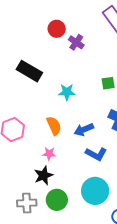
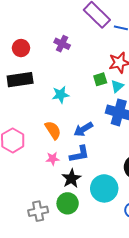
red circle: (57, 29) -> (21, 48), moved
black rectangle: (29, 71) -> (20, 80), turned -30
blue L-shape: (96, 154) -> (79, 154), moved, turned -30
black star: (44, 175) -> (71, 178), moved

